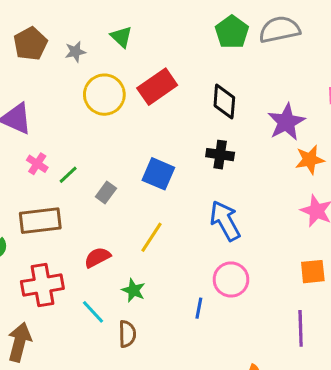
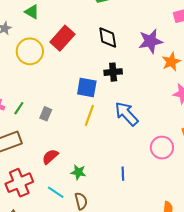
purple star: (286, 122) -> (151, 41), turned 30
blue square: (158, 174) -> (87, 87), moved
yellow line: (152, 237) -> (89, 115), moved
pink circle: (231, 280) -> (162, 148), moved

